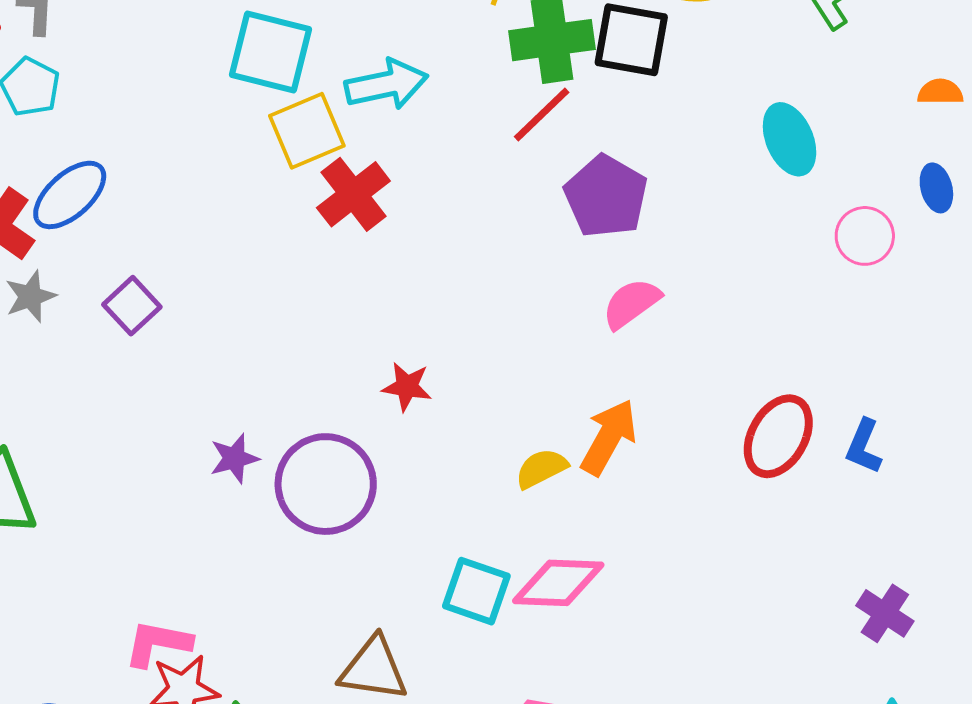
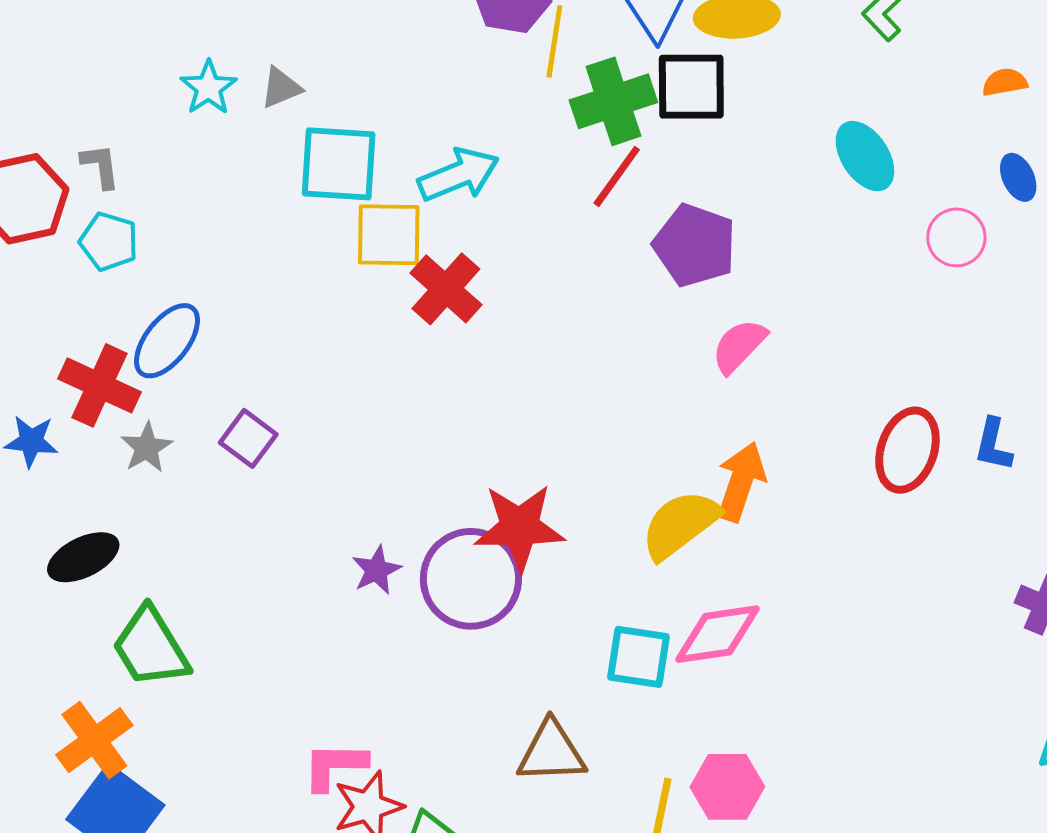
yellow square: (307, 131) -> (389, 235), turned 34
red star: (407, 387) -> (520, 527), moved, size x1.8
yellow semicircle: (541, 468) -> (680, 525), size x1.6

